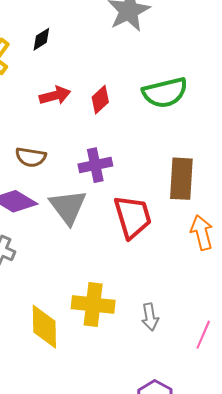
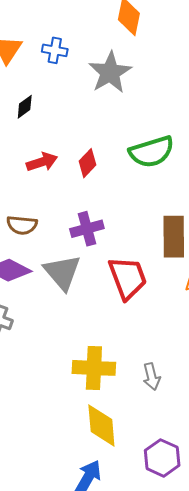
yellow diamond: (44, 327) -> (101, 425), moved

